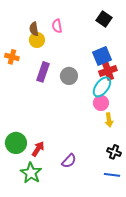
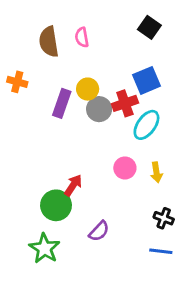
brown semicircle: (34, 29) -> (49, 42), size x1.5
yellow circle: (37, 40) -> (88, 89), moved
red cross: (108, 71) -> (125, 103), moved
pink circle: (101, 103) -> (125, 168), moved
green circle: (16, 143) -> (56, 205), moved
red arrow: (38, 149) -> (73, 185), moved

